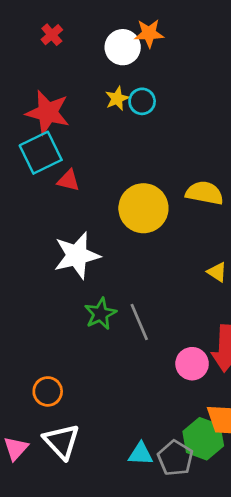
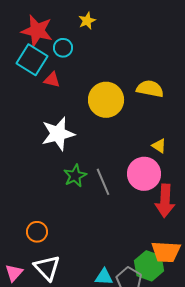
cyan circle: (142, 101) -> (63, 48), moved
cyan square: (41, 153) -> (32, 60), turned -32
pink circle: (192, 364) -> (144, 174), moved, size x1.4

